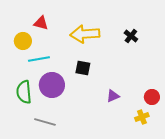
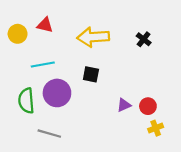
yellow circle: (23, 41) -> (18, 34), moved
red circle: (152, 97) -> (148, 106), moved

